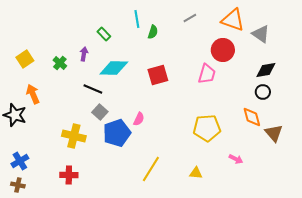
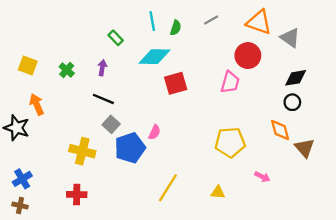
green semicircle: (153, 32) -> (176, 28), moved
purple arrow: (84, 54) -> (102, 68), moved
yellow square: (25, 59) -> (28, 66), turned -36
cyan diamond: (114, 68) -> (154, 57), moved

